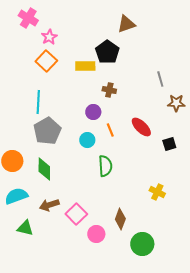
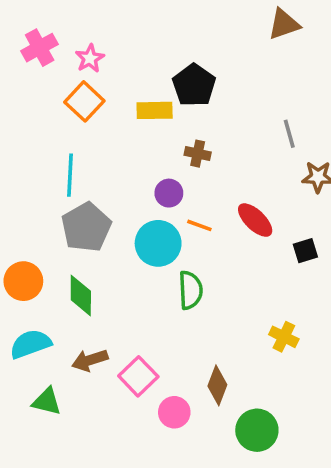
pink cross: (28, 18) -> (40, 48), moved, turned 30
brown triangle: (126, 24) -> (284, 24), moved
orange line: (110, 130) -> (199, 225), turned -48
cyan circle: (87, 140) -> (158, 243), size x1.6

